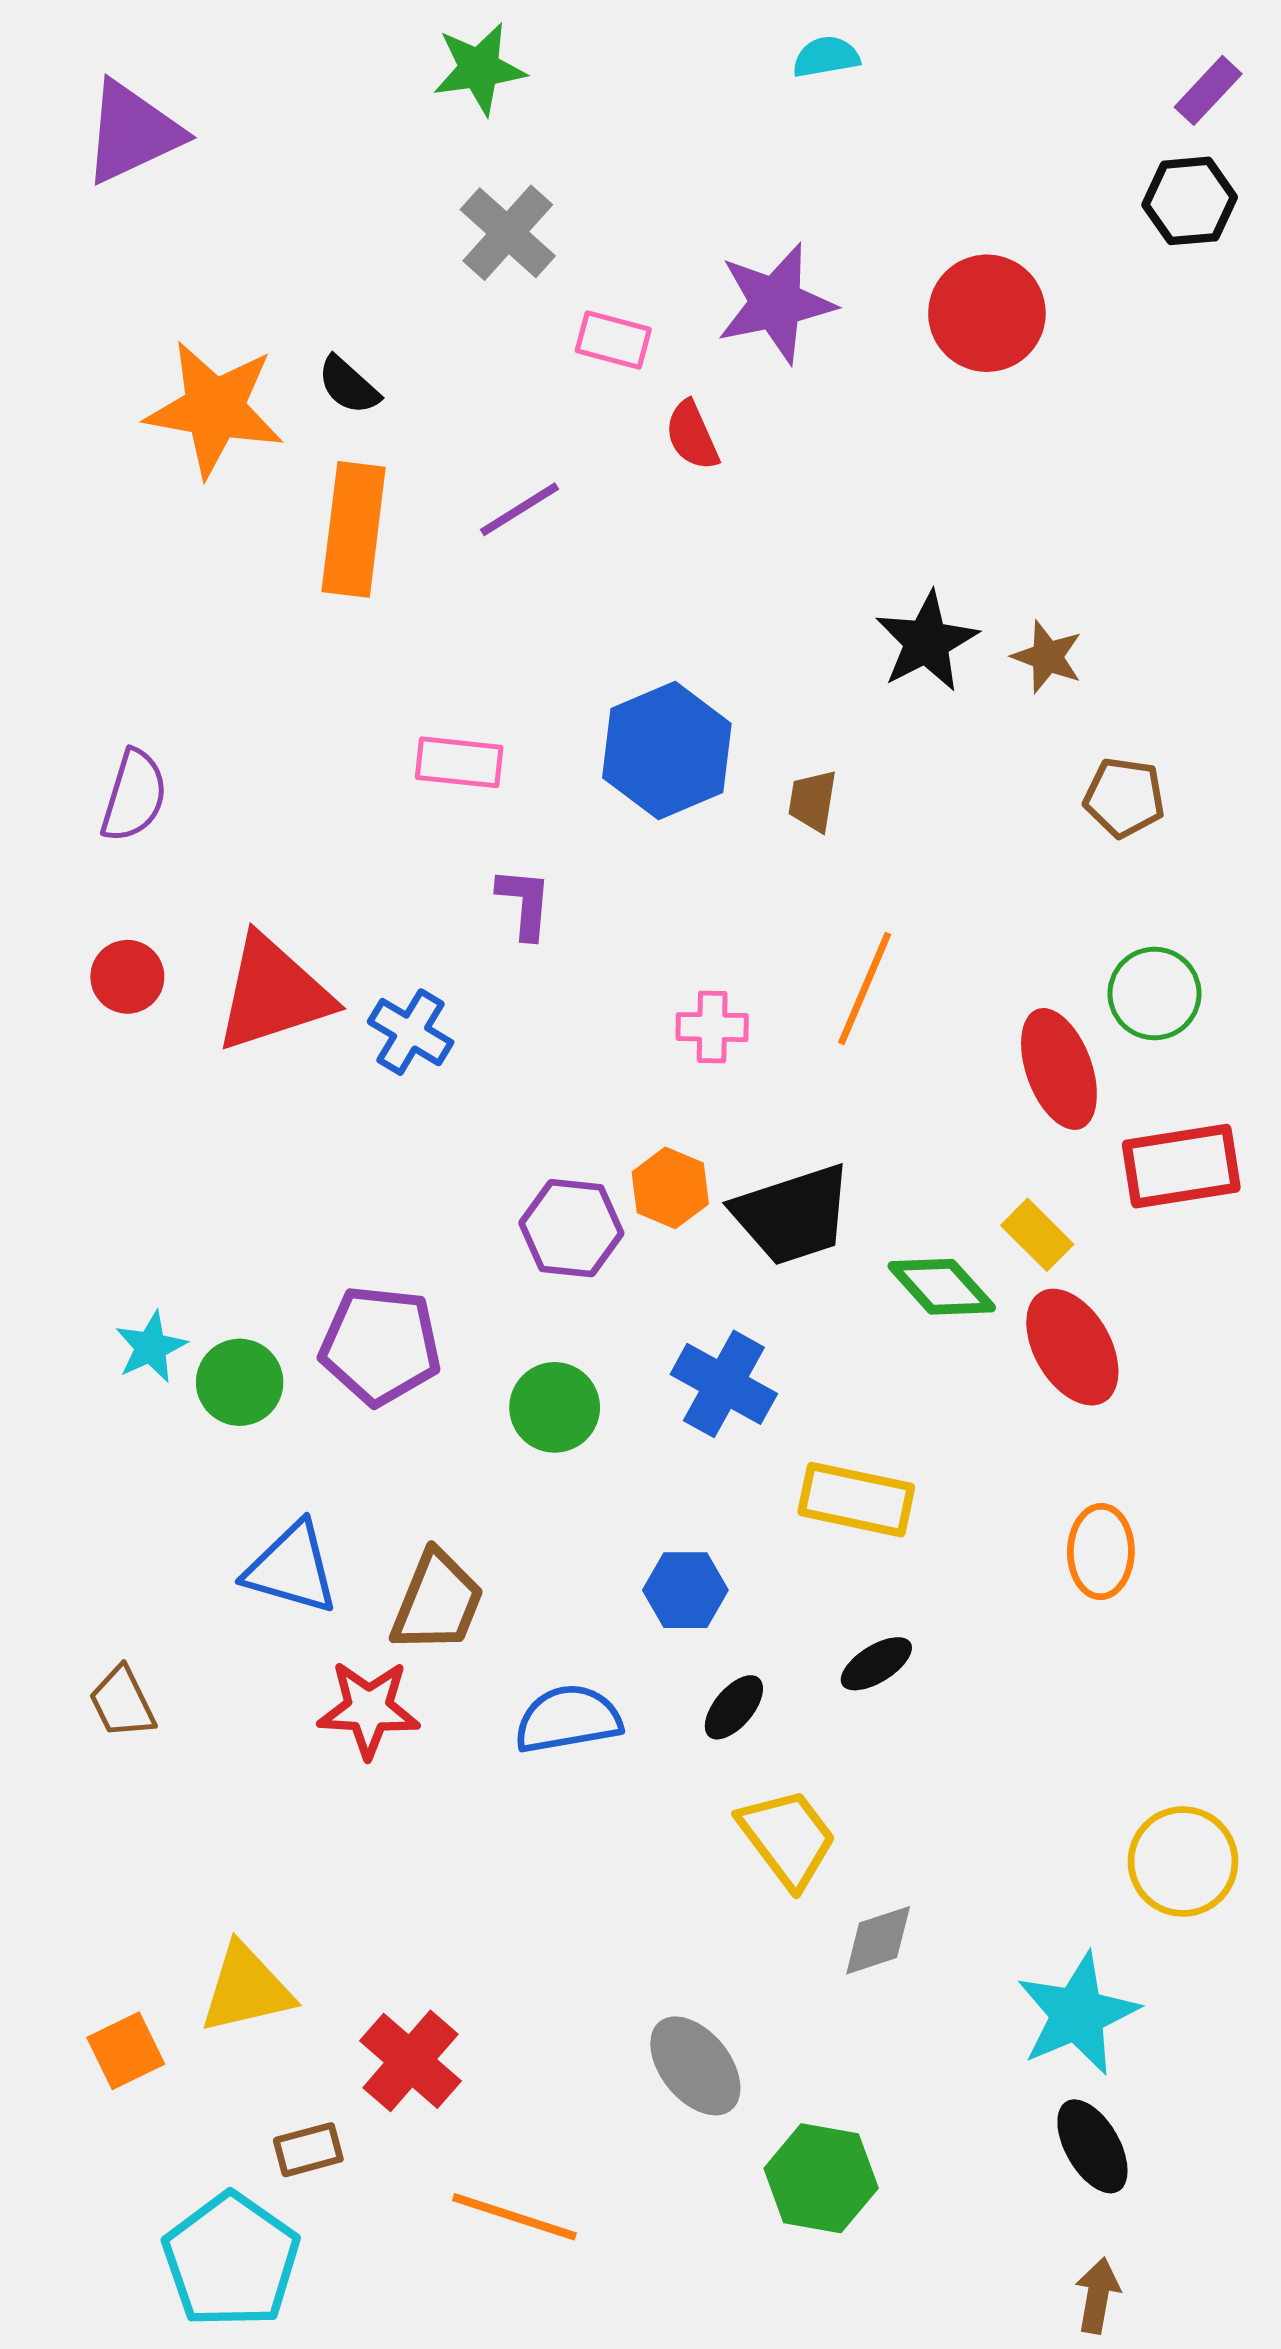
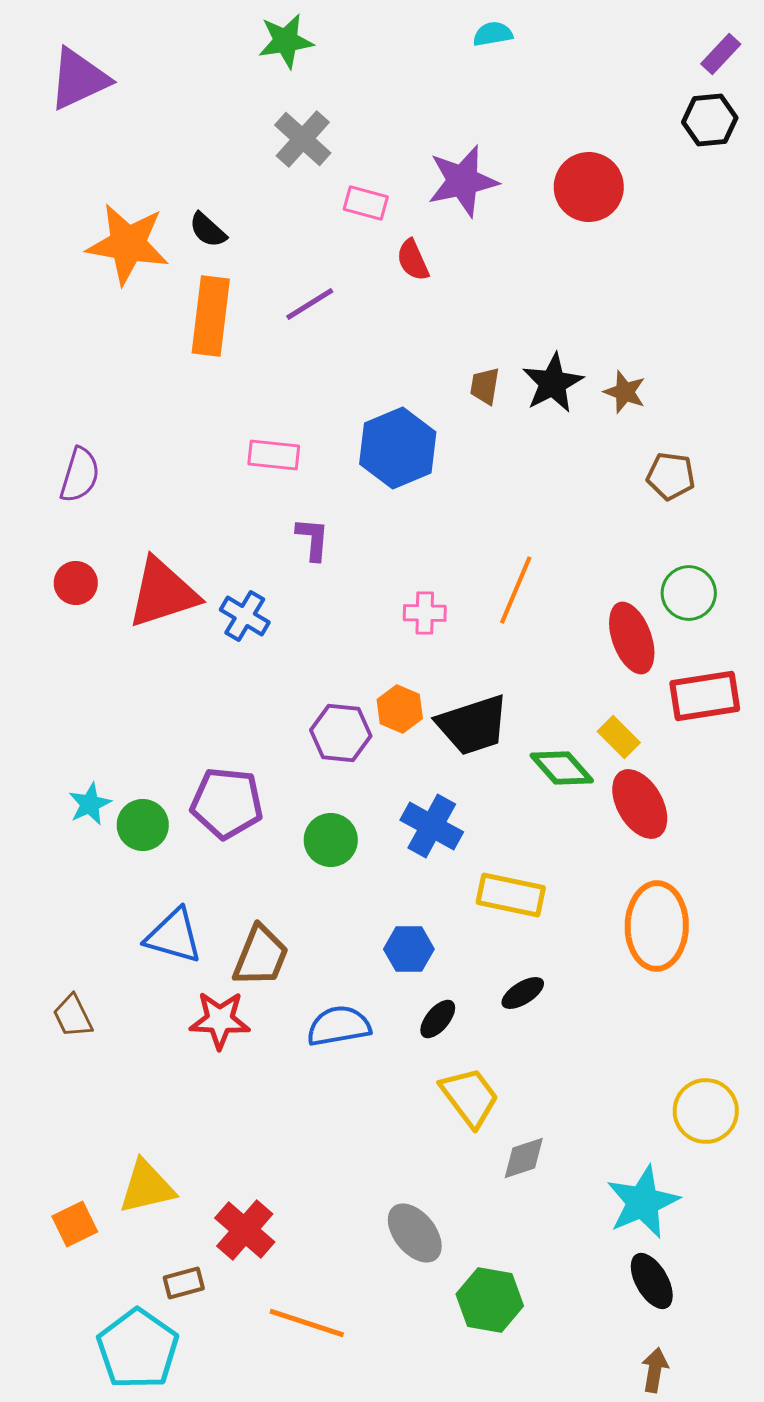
brown trapezoid: (813, 801) -> (485, 386), moved
orange ellipse: (1101, 1552) -> (657, 926), size x1.6

